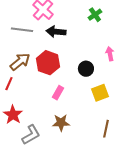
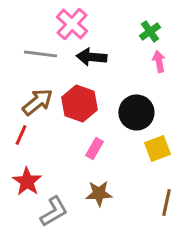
pink arrow: (110, 54) -> (159, 61), moved
black circle: (86, 69) -> (136, 112), size x1.5

